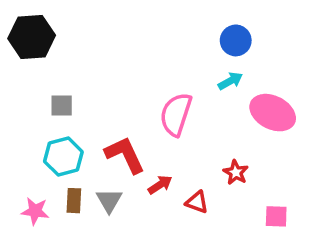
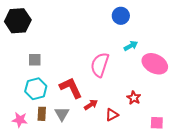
blue circle: (236, 40) -> (121, 16), moved
red triangle: (197, 202) -> (112, 115), turned -48

